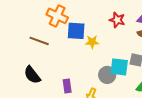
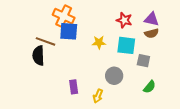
blue square: (76, 31) -> (69, 31), moved
cyan square: (119, 67) -> (126, 45), moved
black semicircle: (32, 75) -> (38, 56), moved, turned 36

